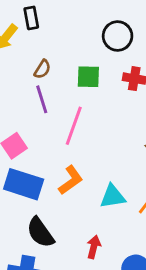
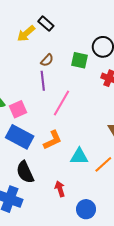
black rectangle: (31, 18) -> (46, 24), turned -49
green square: (88, 77) -> (79, 60), moved
red arrow: (94, 247) -> (60, 189), turned -42

